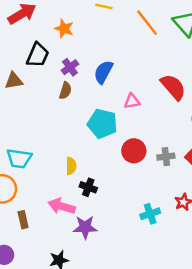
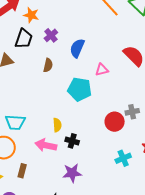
orange star: (64, 29) -> (31, 15), moved
purple cross: (70, 67) -> (51, 35), moved
red circle: (134, 151) -> (115, 122), moved
pink arrow: (62, 206) -> (46, 145), moved
brown rectangle: (23, 220) -> (22, 171), turned 32

